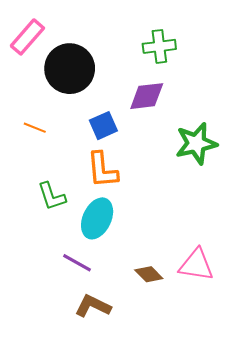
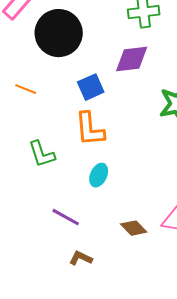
cyan ellipse: (97, 218) -> (99, 175), moved, size x0.6
brown L-shape: (93, 306) -> (81, 258), size x0.7

